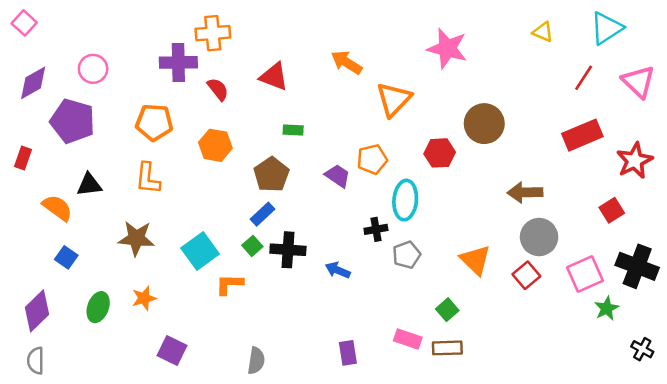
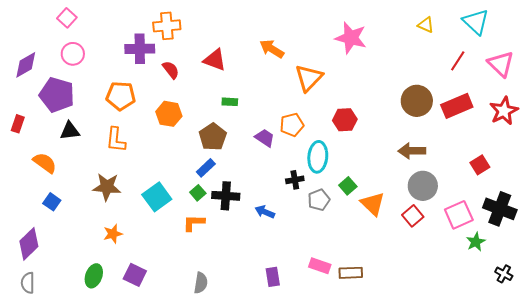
pink square: (24, 23) -> (67, 18), moved
cyan triangle: (607, 28) -> (476, 22), turned -44
brown circle: (484, 124) -> (417, 101), moved
red star: (635, 161) -> (504, 111), moved
black triangle: (89, 185) -> (70, 131), moved
orange L-shape: (229, 284) -> (194, 223), moved
green ellipse: (98, 307) -> (94, 276), moved
green square: (447, 310) -> (348, 186), moved

